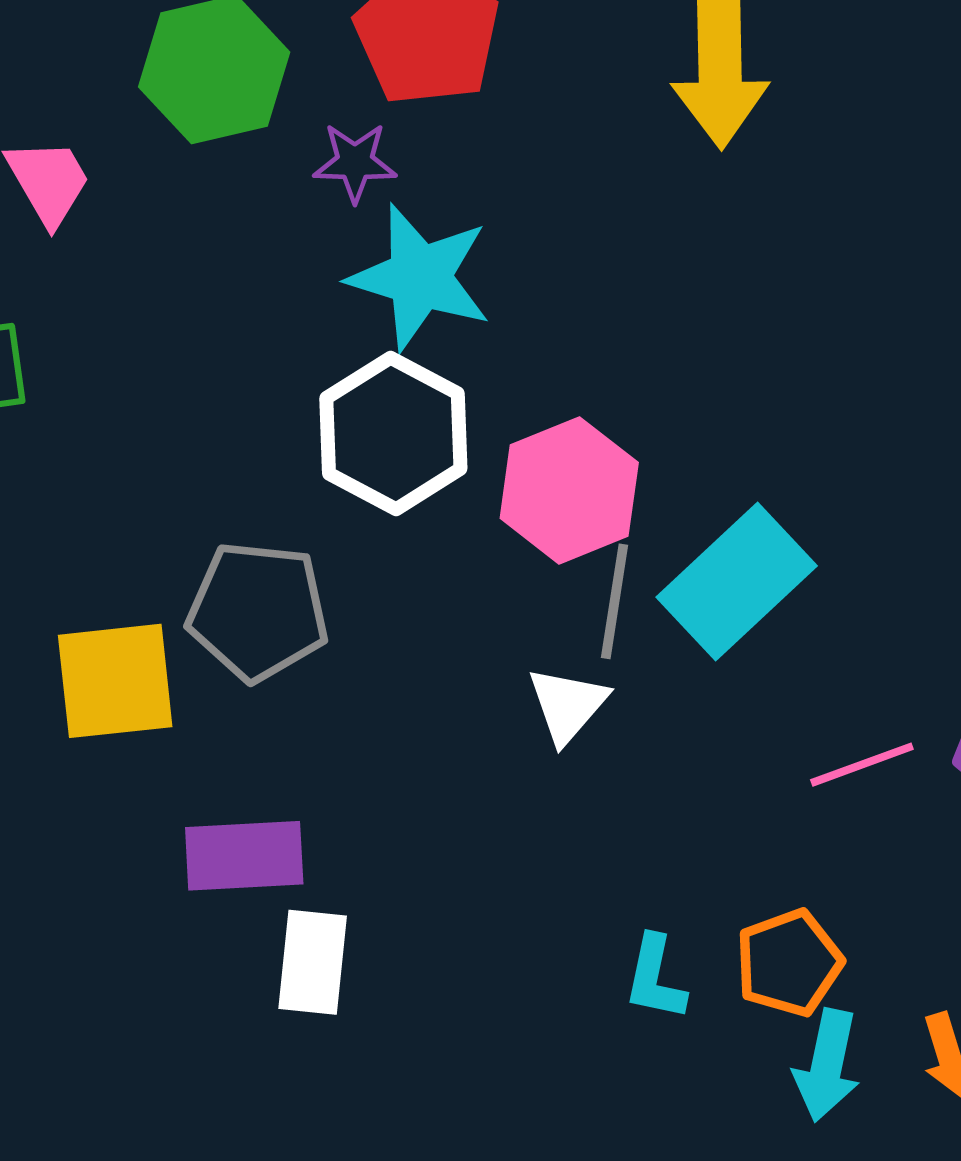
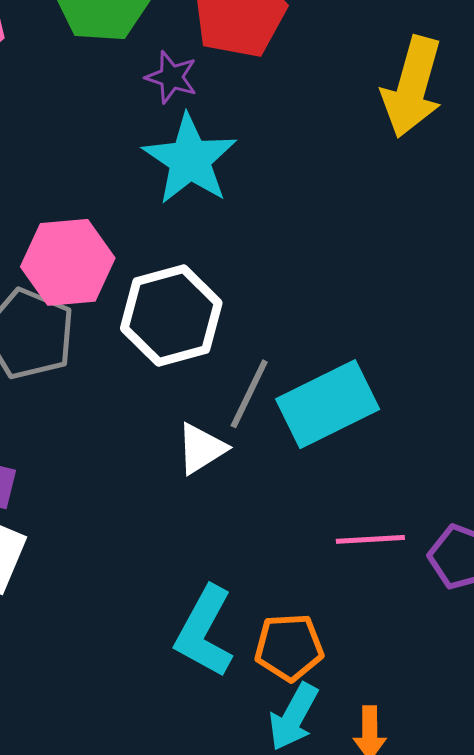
white hexagon: (393, 433) -> (171, 316), moved
pink hexagon: (569, 490) -> (68, 262), moved
cyan L-shape: (655, 978) -> (204, 632), size x1.6

